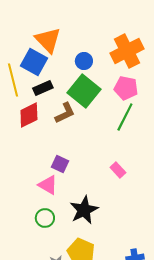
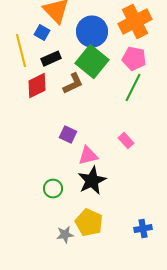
blue circle: (84, 61) -> (92, 32), size x1.8
blue square: (34, 62) -> (42, 33), size x0.6
pink triangle: (48, 185) -> (88, 156), moved, turned -45

